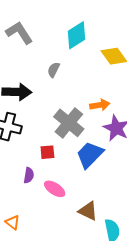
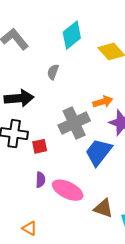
gray cross: (69, 123) -> (74, 123), turned 32
red square: (47, 152) -> (40, 146), moved
pink ellipse: (55, 189) -> (68, 190), size x1.4

